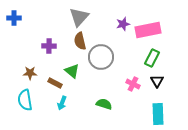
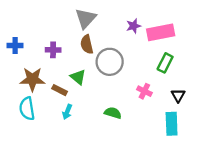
blue cross: (14, 18) -> (15, 45), moved
brown star: (30, 73) -> (32, 79), size x1.6
black triangle: (157, 81) -> (178, 96), moved

